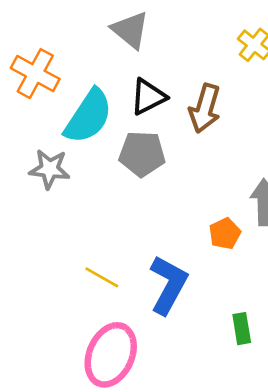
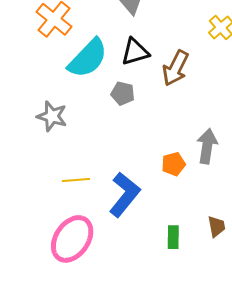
gray pentagon: (142, 154) -> (123, 93), size x0.7
gray star: (49, 169) -> (52, 116), moved
yellow line: (102, 277) -> (76, 180), turned -44

